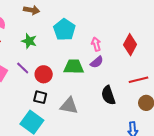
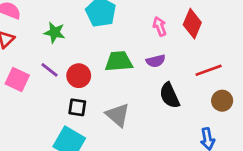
pink arrow: (96, 44) -> (160, 26), moved
purple semicircle: (97, 62) -> (156, 61), moved, turned 32
gray triangle: (69, 106) -> (118, 115), turned 36

